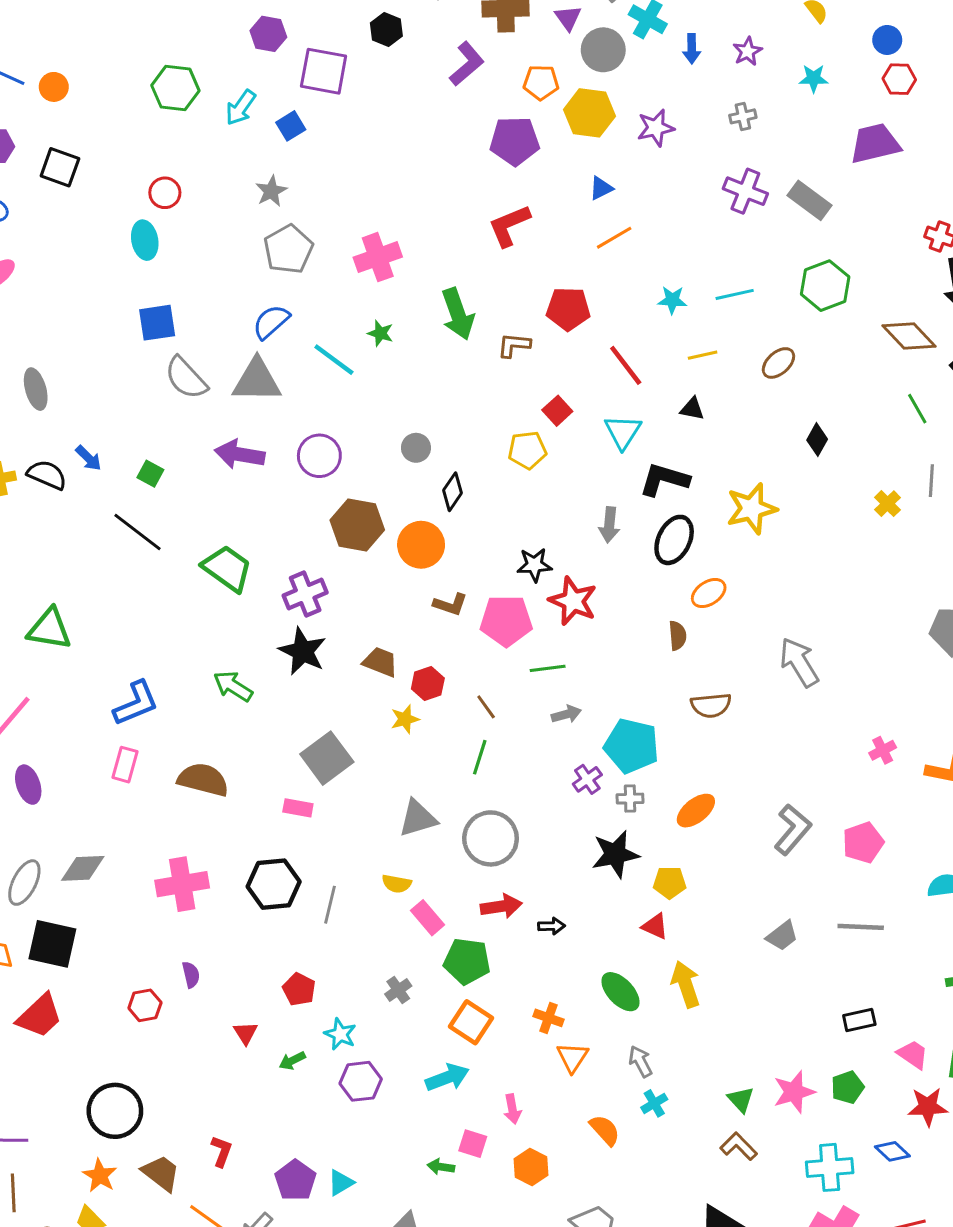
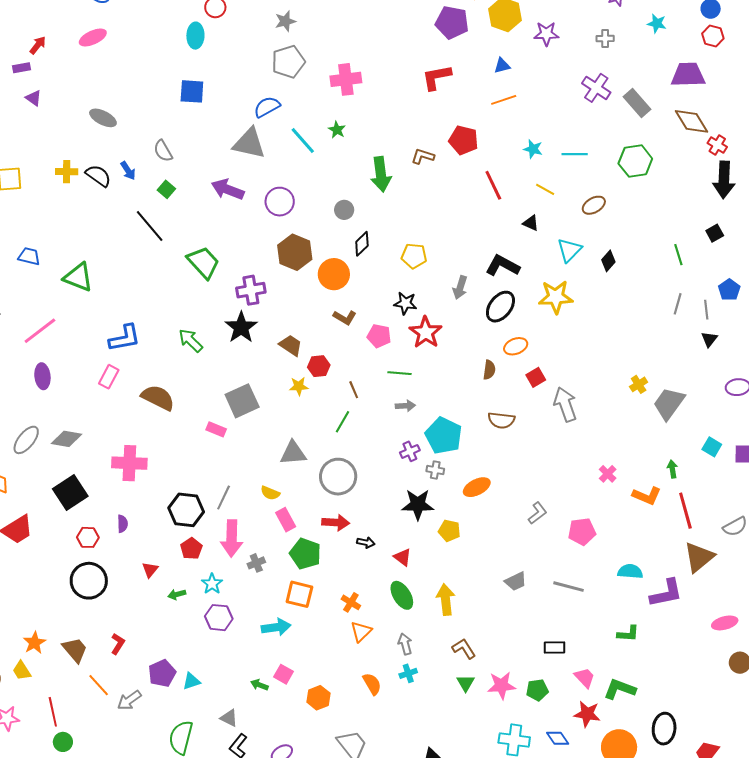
green arrow: (458, 314) -> (381, 174), moved
brown diamond: (909, 336) -> (691, 121), moved
yellow line: (703, 355) -> (545, 189), turned 30
gray semicircle: (186, 378) -> (163, 151), moved, size x0.7
gray ellipse: (36, 389) -> (103, 118), turned -60
red square: (557, 411) -> (536, 377), moved
cyan triangle: (623, 432) -> (569, 250), moved
yellow pentagon: (527, 450) -> (414, 256), moved
yellow cross: (888, 504) -> (639, 384), moved
pink pentagon: (506, 621) -> (379, 336), size x0.7
pink cross: (883, 750) -> (608, 474), turned -30
gray L-shape: (793, 830) -> (537, 513), size x0.7
black hexagon: (274, 884) -> (186, 510), moved
red triangle: (655, 926) -> (403, 557), moved
black square: (52, 944) -> (70, 492), moved, turned 32
orange square: (471, 1022) -> (299, 594), turned -32
pink arrow: (512, 1109) -> (232, 538), moved, size x1.8
black circle: (115, 1111) -> (89, 581), moved
brown L-shape: (739, 1146) -> (464, 649), moved

